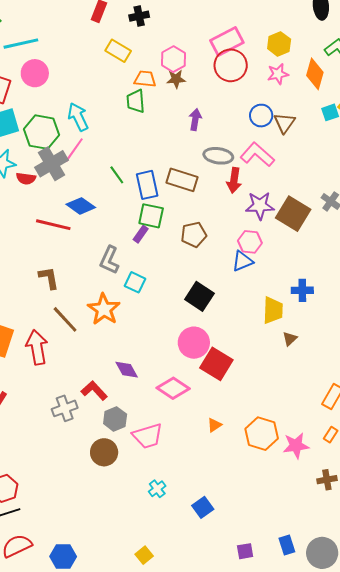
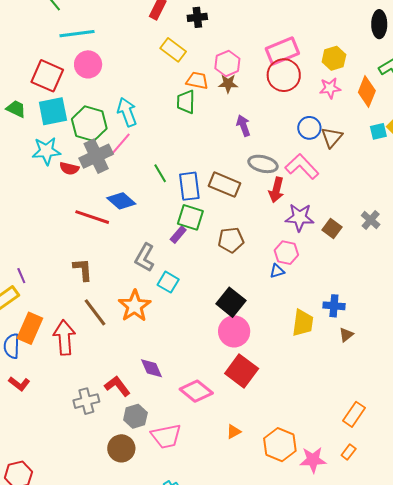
purple arrow: (195, 119) -> (243, 126), turned -35
brown square: (293, 214) -> (332, 229), size x0.6
blue triangle: (242, 261) -> (277, 271), size x0.7
brown triangle: (290, 339) -> (346, 335), moved
pink circle: (194, 343) -> (234, 331), moved

